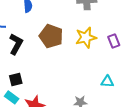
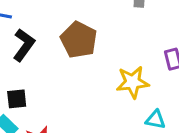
yellow star: (86, 37) -> (133, 82), moved

